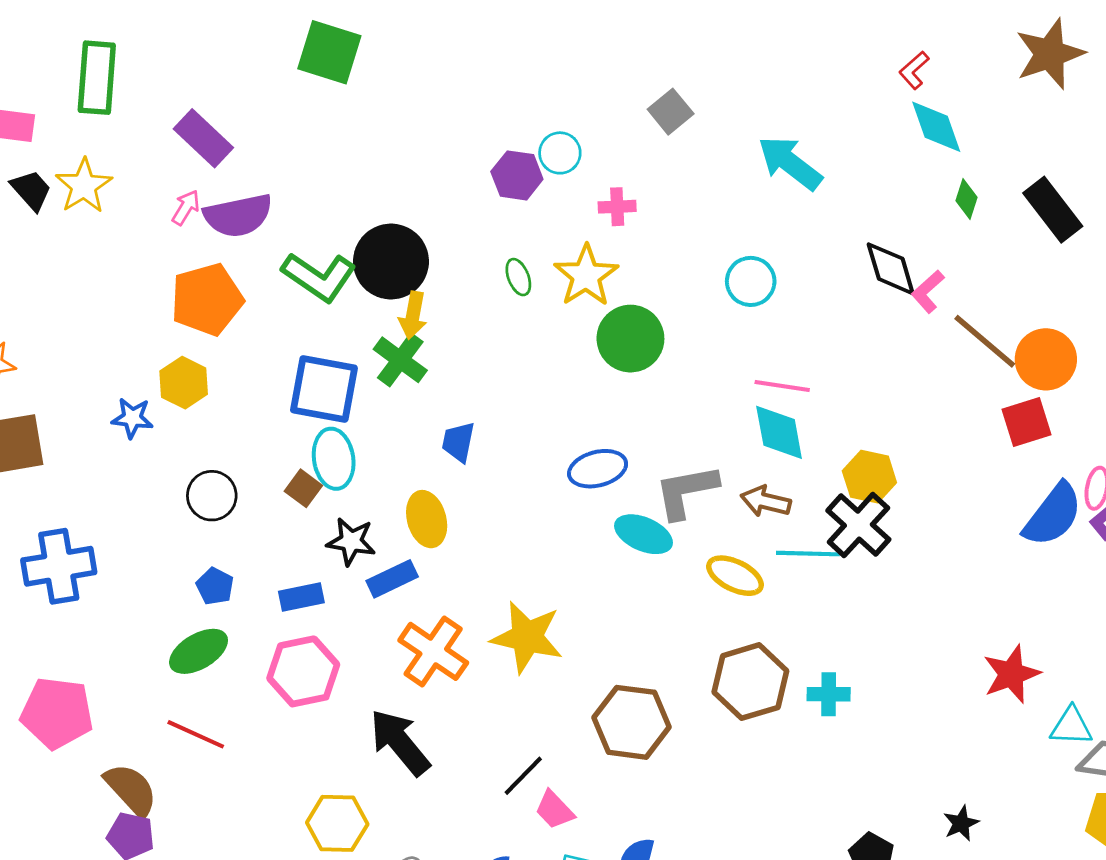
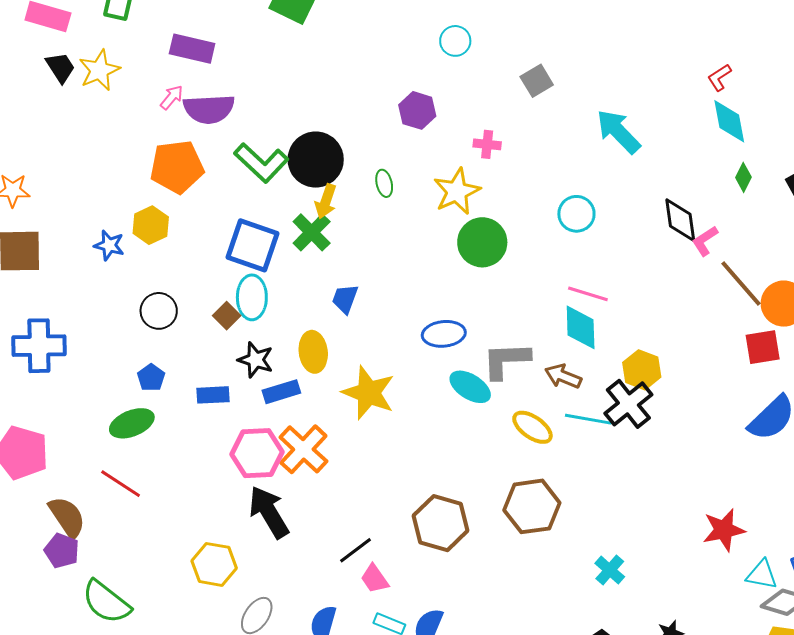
purple rectangle: (203, 138) -> (192, 49), turned -39
cyan circle: (560, 153) -> (455, 41), moved
green ellipse: (518, 277) -> (384, 183), moved
yellow star: (527, 637) -> (369, 393), moved
pink hexagon: (303, 671) -> (257, 453), moved
cyan cross: (829, 694) -> (610, 570), moved, turned 32

